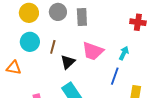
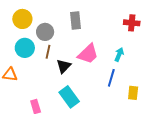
gray circle: (58, 12) -> (45, 32), moved
pink trapezoid: (93, 51) -> (88, 54), turned -60

